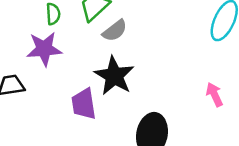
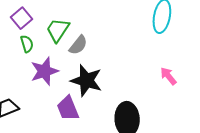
purple star: (44, 49) -> (44, 71), moved

